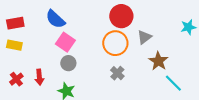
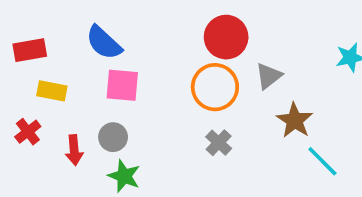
pink square: (65, 42) -> (122, 85), turned -30
yellow rectangle: (14, 45) -> (52, 91), moved
gray circle: (68, 63) -> (113, 137), moved
red cross: (16, 79) -> (28, 132), moved

